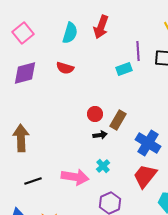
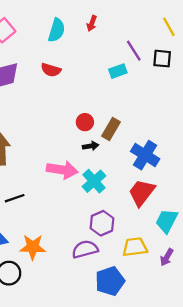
red arrow: (101, 27) -> (92, 23), size x0.6
purple line: (138, 51) -> (134, 51), turned -30
cyan cross: (103, 166) -> (94, 181), size x1.5
pink arrow: (75, 177) -> (62, 170), moved

